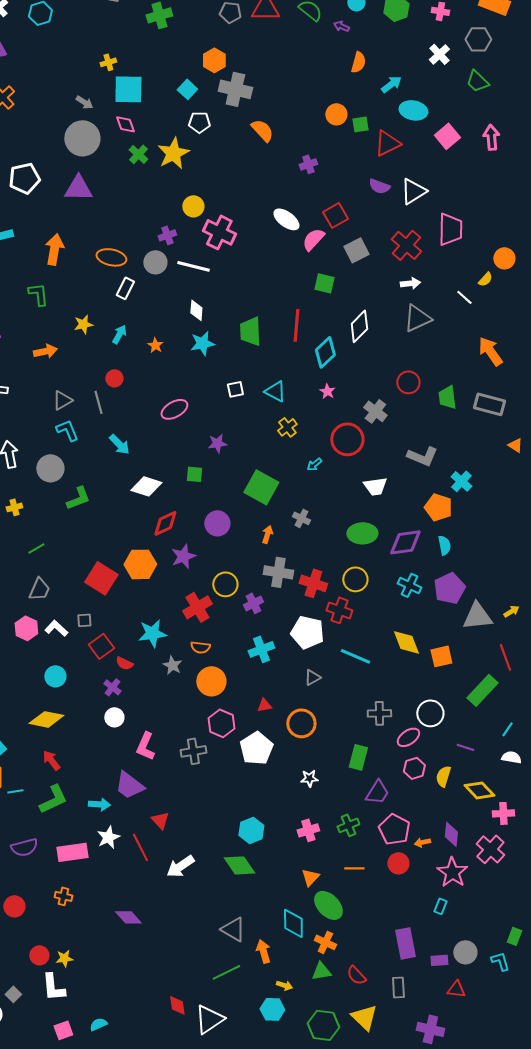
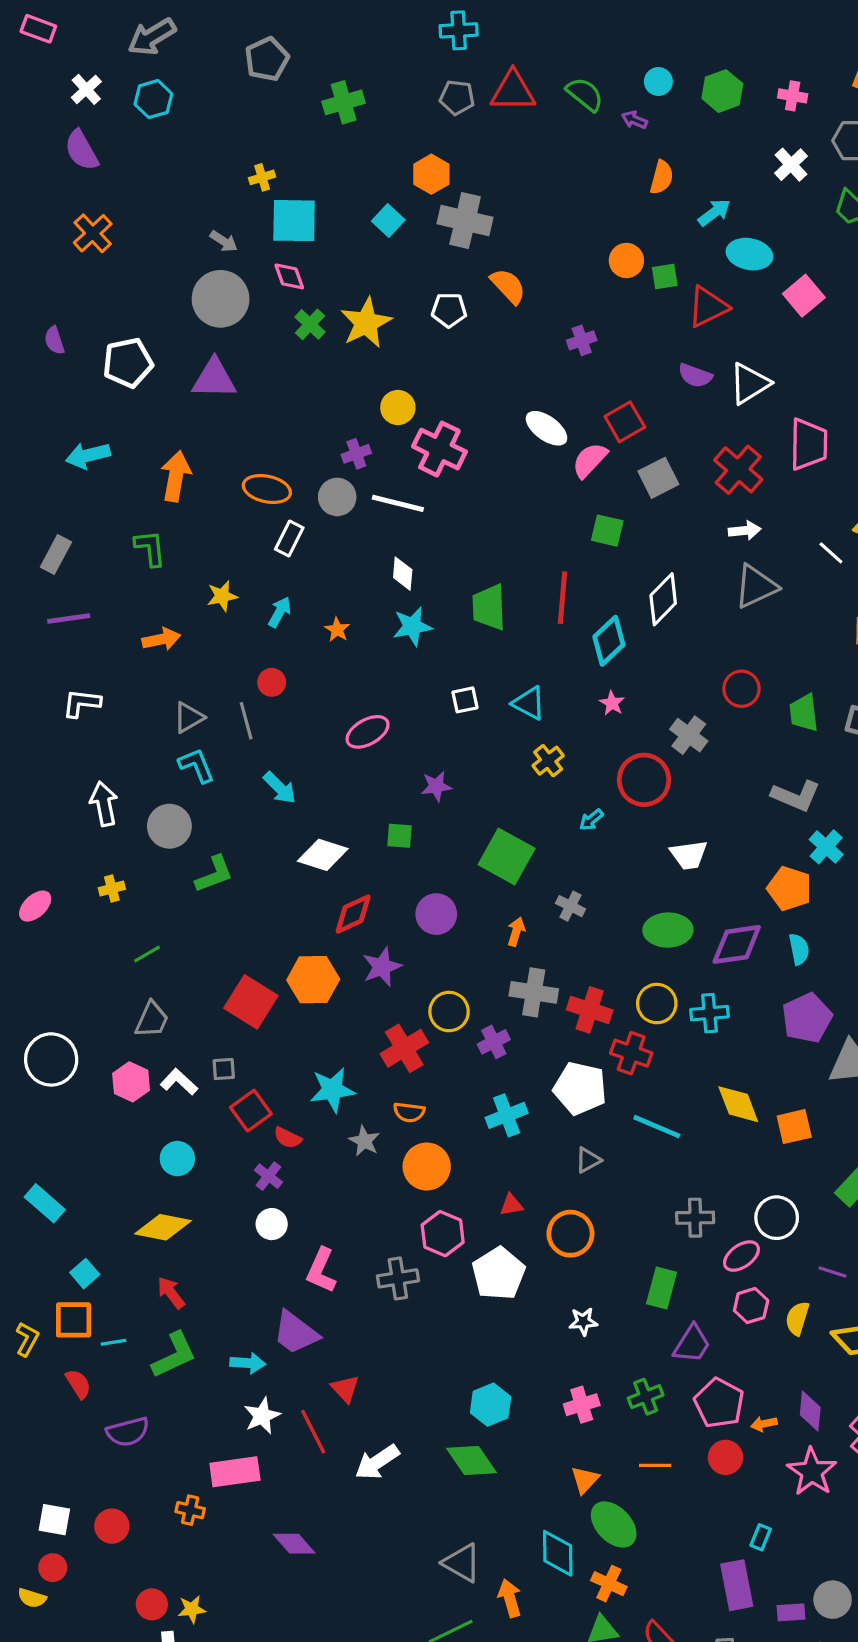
white pentagon: (199, 122) -> (449, 310), moved
gray L-shape: (422, 456) -> (796, 796), moved
cyan cross: (409, 585) -> (710, 1013), moved, turned -30
pink rectangle: (72, 852) -> (235, 1472), moved
cyan rectangle: (440, 906) -> (761, 1537), moved

